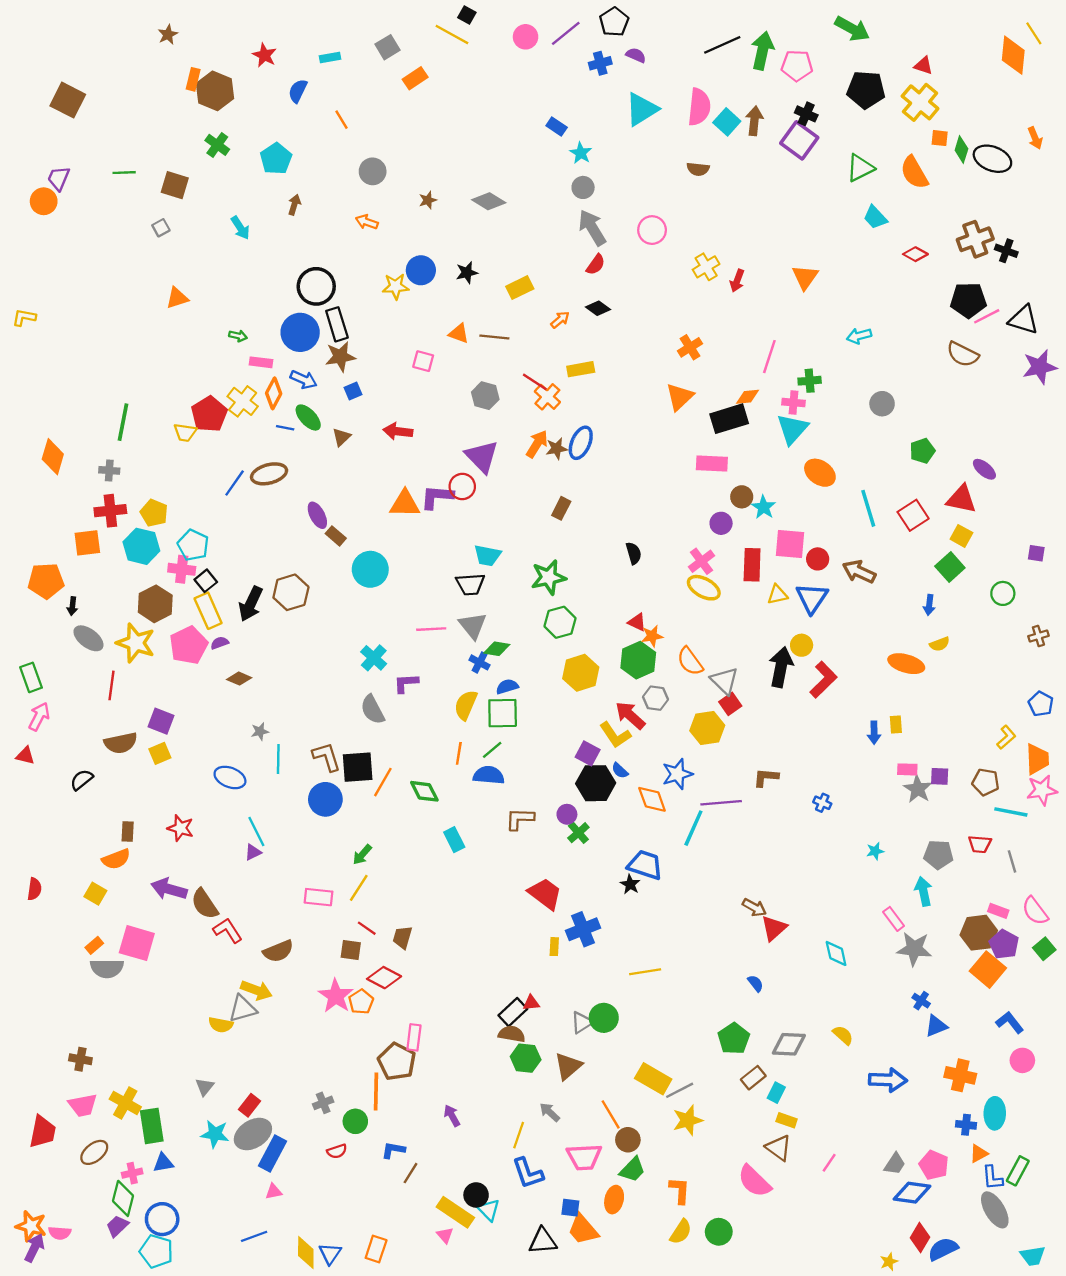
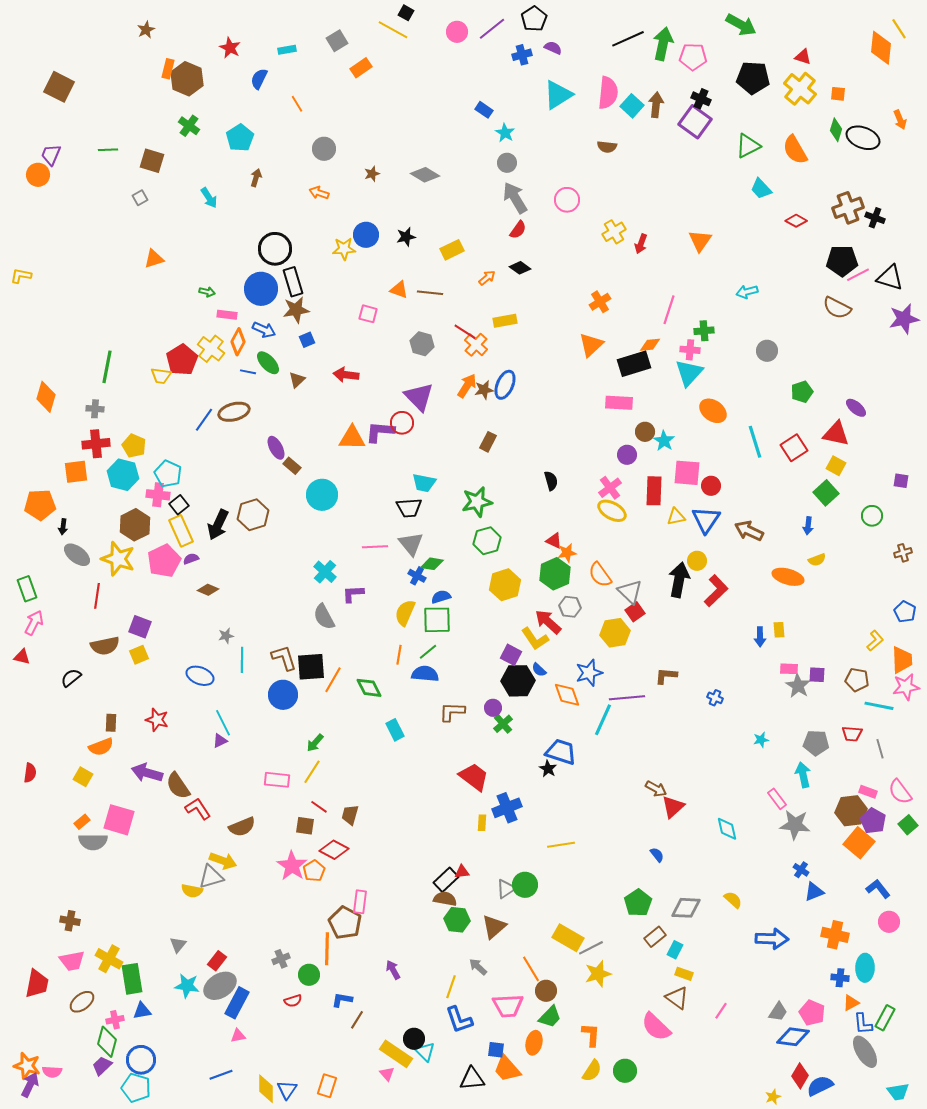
orange square: (940, 138) -> (838, 94), moved
brown arrow: (859, 572) -> (749, 531), moved

